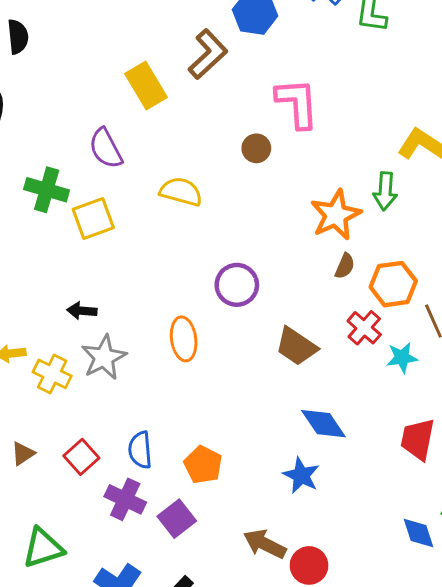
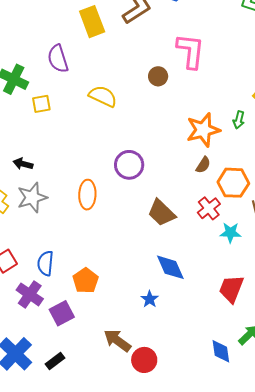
green arrow: (385, 191) -> (239, 120), size x0.7
yellow square: (93, 218) -> (41, 104), size x0.7
blue star: (301, 475) -> (150, 299), size x0.7

